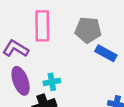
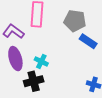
cyan cross: (52, 82) -> (41, 62), turned 32

